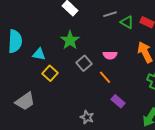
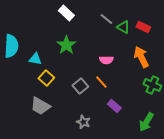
gray line: (110, 14) -> (106, 19), turned 56
gray square: (84, 63) -> (80, 86), moved
gray trapezoid: (25, 101) -> (40, 106), moved, turned 65

